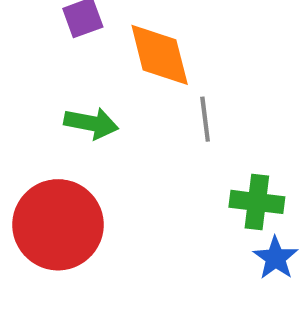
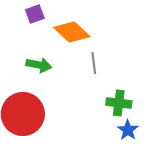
orange diamond: (160, 55) -> (72, 32), turned -33

